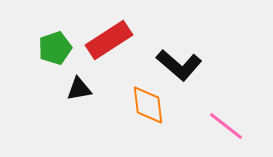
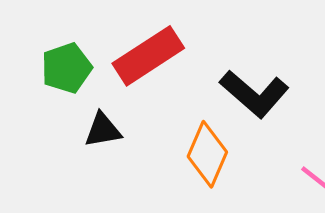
orange diamond: (148, 105) -> (207, 154), turned 30

